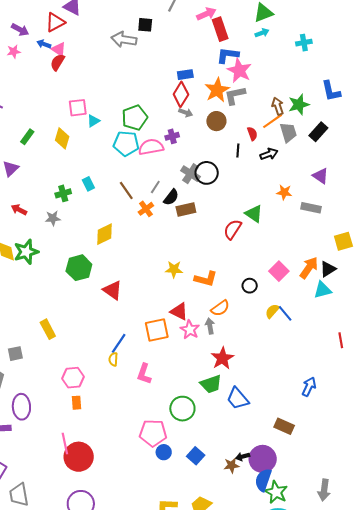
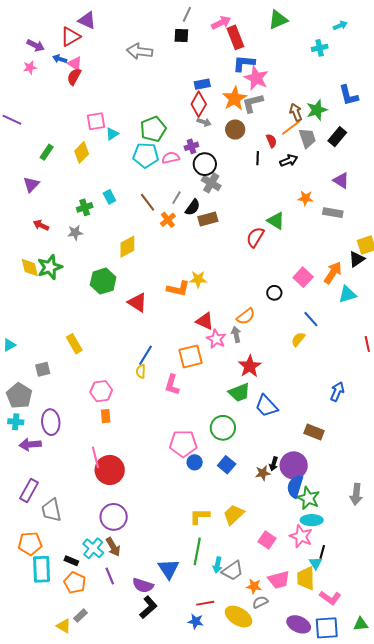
black square: (145, 25) -> (181, 36), moved
cyan arrow: (262, 33) -> (340, 25), moved
yellow diamond: (62, 138) -> (82, 152), turned 30
pink semicircle: (151, 147) -> (171, 158), size x0.7
black circle: (207, 173) -> (205, 164), moved
black triangle: (328, 269) -> (357, 259), moved
orange L-shape: (206, 279) -> (178, 289), moved
yellow semicircle: (272, 311) -> (298, 339), moved
orange square: (157, 330) -> (191, 356), moved
green circle: (182, 409) -> (223, 428), moved
black arrow: (243, 457) -> (274, 464), turned -56

